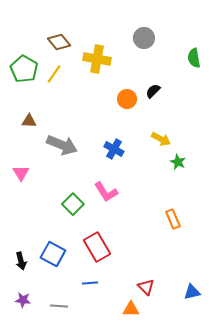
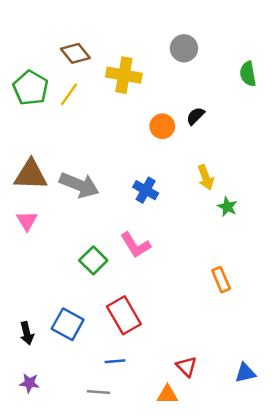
brown triangle: (29, 121) -> (31, 175), moved, size x1.8
yellow arrow: (161, 139) -> (206, 177), turned 42
gray line: (59, 306) -> (98, 392), moved

